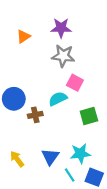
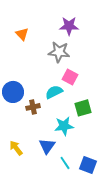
purple star: (61, 28) -> (69, 26), moved
orange triangle: (23, 37) -> (22, 34), turned -40
cyan star: (80, 154) -> (64, 126), moved

